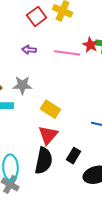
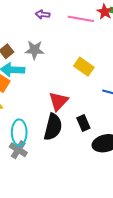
yellow rectangle: (50, 109) -> (84, 67), moved
black rectangle: (74, 156) -> (83, 123), turned -56

